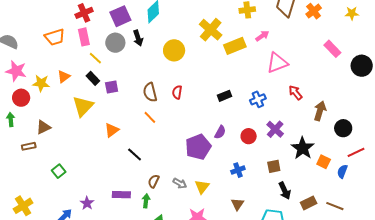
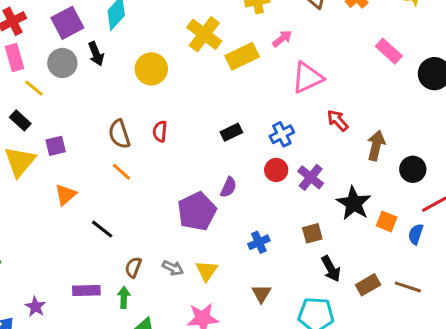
black rectangle: (93, 78) -> (20, 120), moved
purple square: (112, 87) -> (56, 146), moved
red circle: (249, 136) -> (276, 170), moved

